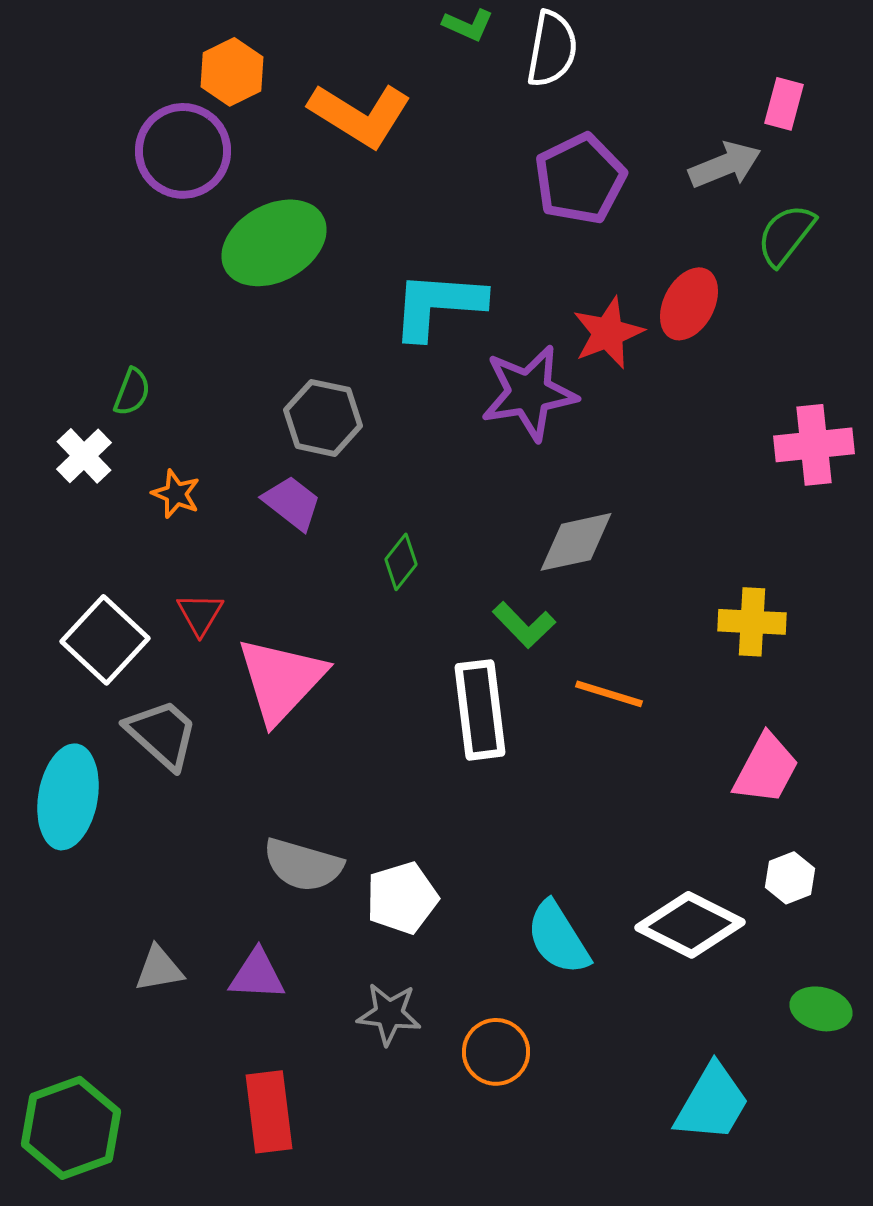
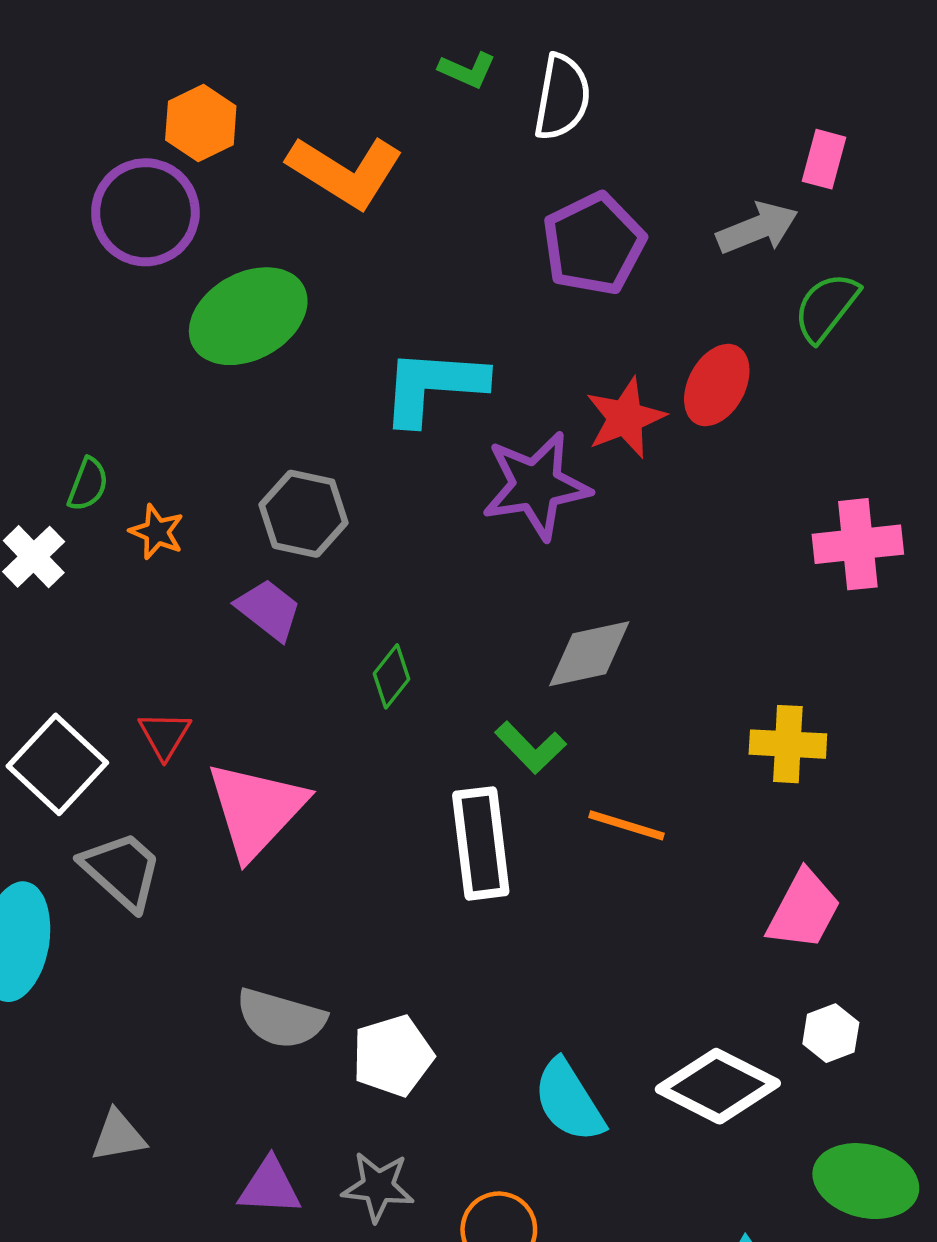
orange star: (176, 494) -> (157, 532), moved
purple triangle: (257, 975) -> (270, 1187), moved
green ellipse: (821, 1009) -> (866, 1181), size x1.5

